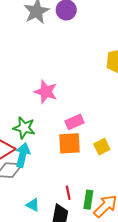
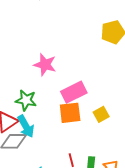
pink rectangle: (74, 122) -> (74, 92), size x1.4
cyan arrow: (23, 155) -> (26, 126), turned 140

